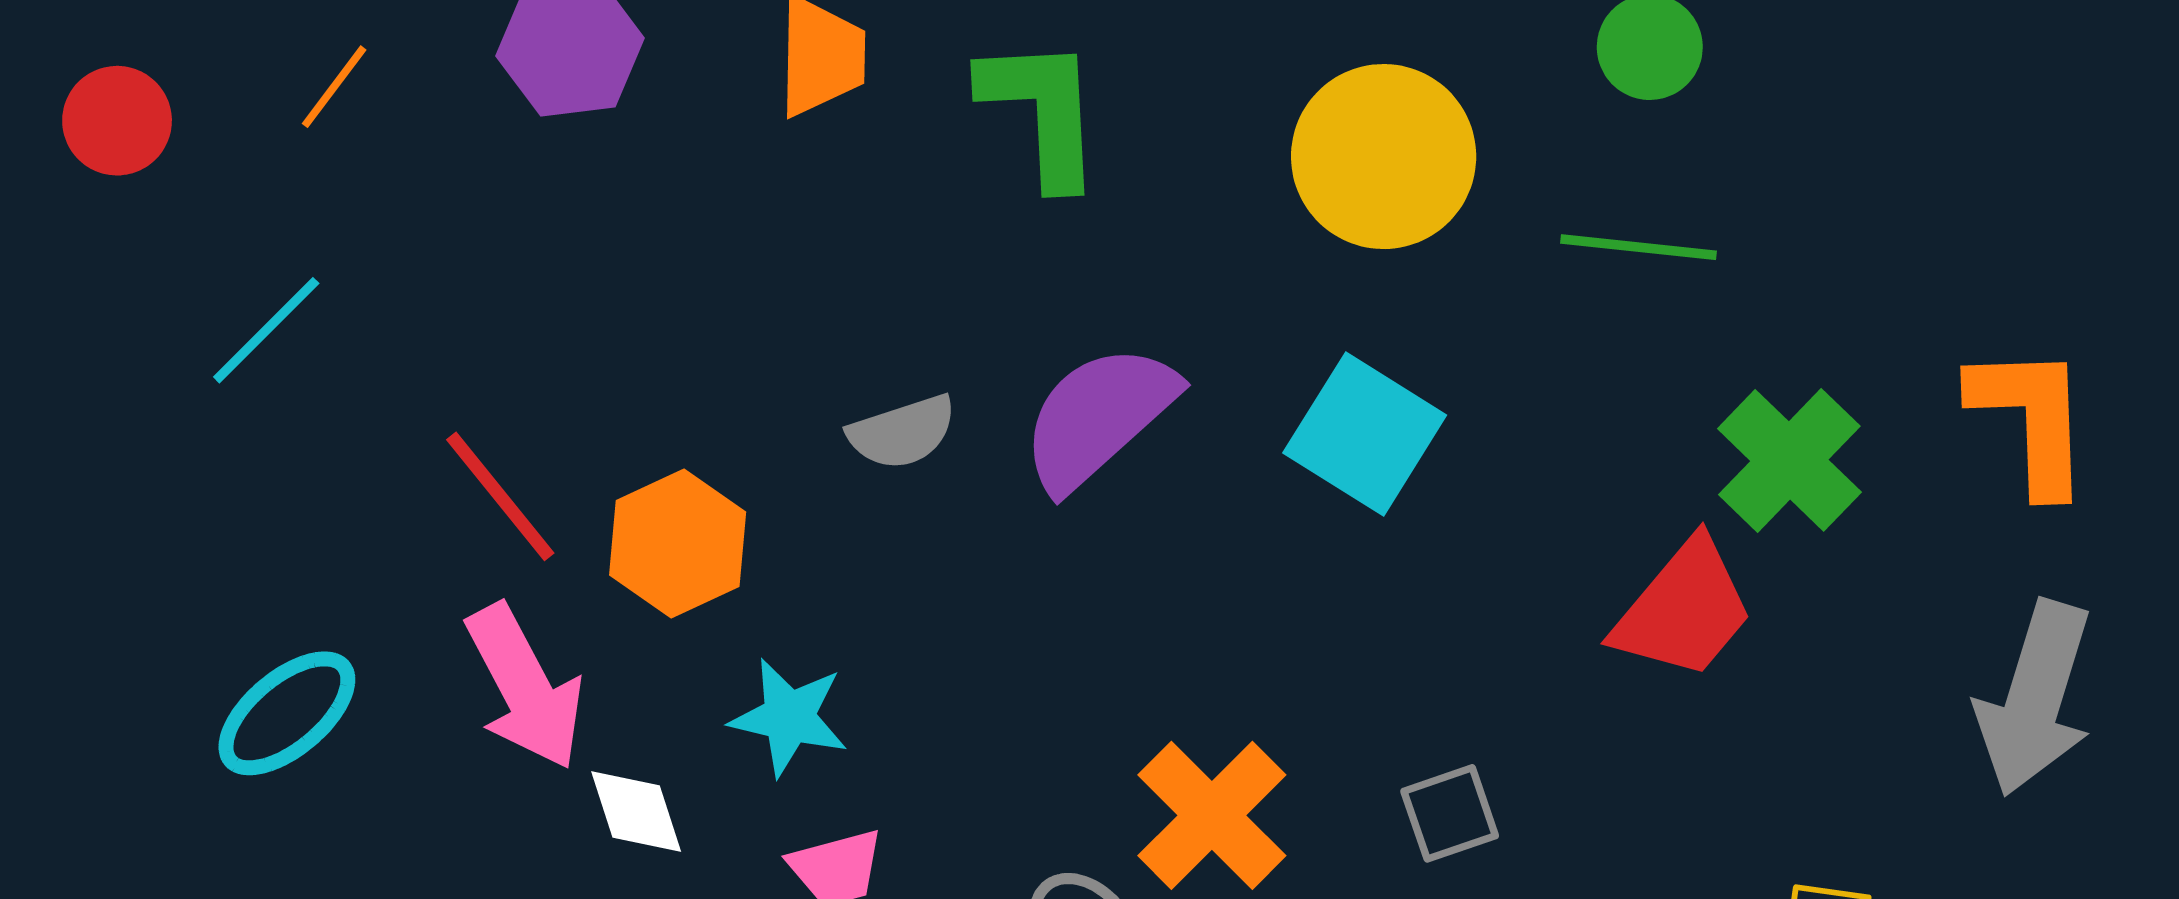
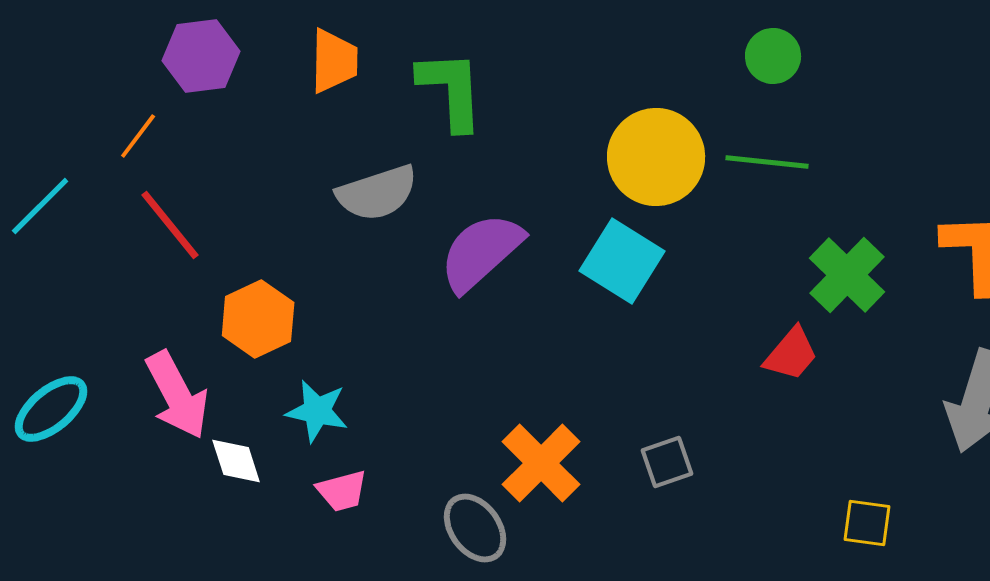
orange line: (334, 87) -> (138, 136), moved
yellow circle: (1384, 157) -> (656, 157), moved
gray semicircle: (902, 432) -> (377, 193), moved, size x1.4
red line: (500, 496) -> (170, 225), moved
red trapezoid: (1684, 610) -> (791, 354), size x0.7

